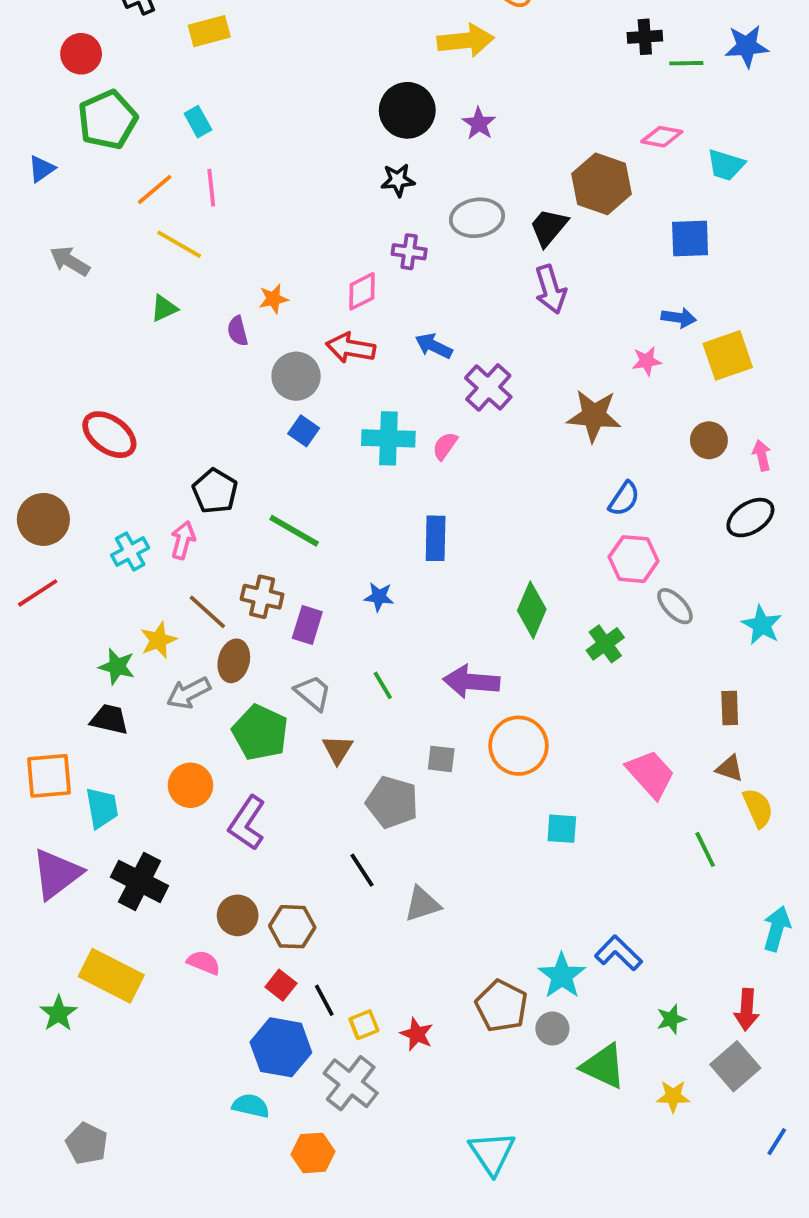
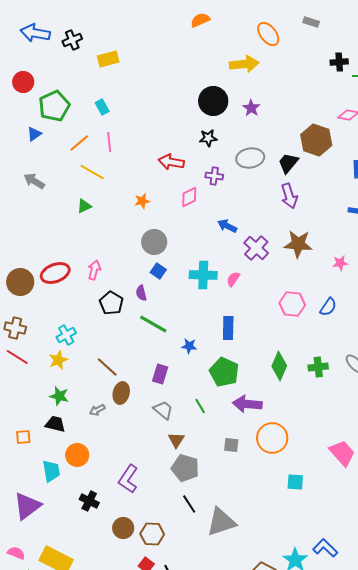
red circle: (81, 54) -> (23, 82), moved
blue triangle: (41, 169) -> (34, 134), moved
purple semicircle: (238, 331) -> (141, 293), moved
red arrow: (351, 348) -> (171, 162), moved
pink star: (647, 361) -> (340, 263), moved
brown star: (594, 416) -> (298, 244), moved
red ellipse: (109, 435) -> (55, 273), turned -56
brown circle: (43, 519) -> (20, 282), moved
pink arrow: (183, 540) -> (94, 270), moved
pink hexagon: (634, 559) -> (292, 304), moved
red line: (38, 593) -> (17, 357), turned 65
brown cross: (262, 597) -> (15, 328), moved
blue star: (379, 597) -> (189, 346), moved
yellow star: (158, 640) -> (58, 360), moved
green cross: (605, 644) -> (318, 367), moved, turned 30
gray arrow: (189, 693) -> (97, 410), size x0.7
green pentagon: (260, 732) -> (224, 372), moved
orange square: (49, 776) -> (23, 437), moved, size x0.6
orange circle: (190, 785) -> (77, 455), moved
gray pentagon: (392, 802) -> (185, 468), moved
black cross: (140, 881) -> (89, 501), moved, size x0.7
gray triangle: (422, 904) -> (221, 522), size x1.5
pink semicircle: (204, 963) -> (16, 553), moved

